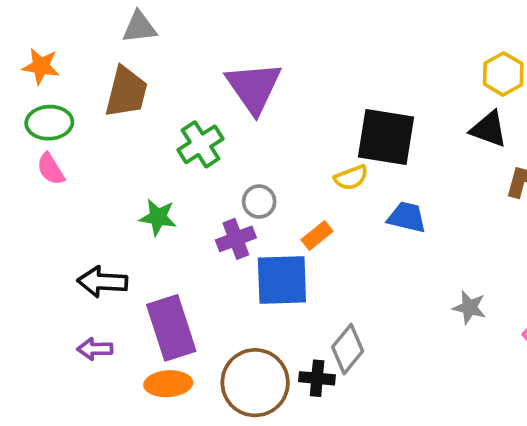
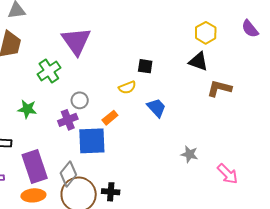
black square: (386, 137) -> (145, 66), size x0.5
blue trapezoid: (407, 217) -> (156, 108), turned 35
gray diamond: (348, 349) -> (68, 174), moved

